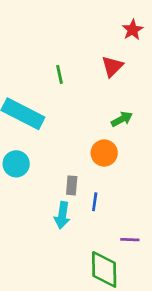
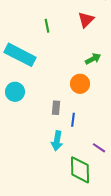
cyan arrow: (62, 215) -> (57, 141), moved
purple line: (130, 240) -> (99, 148), turned 32

